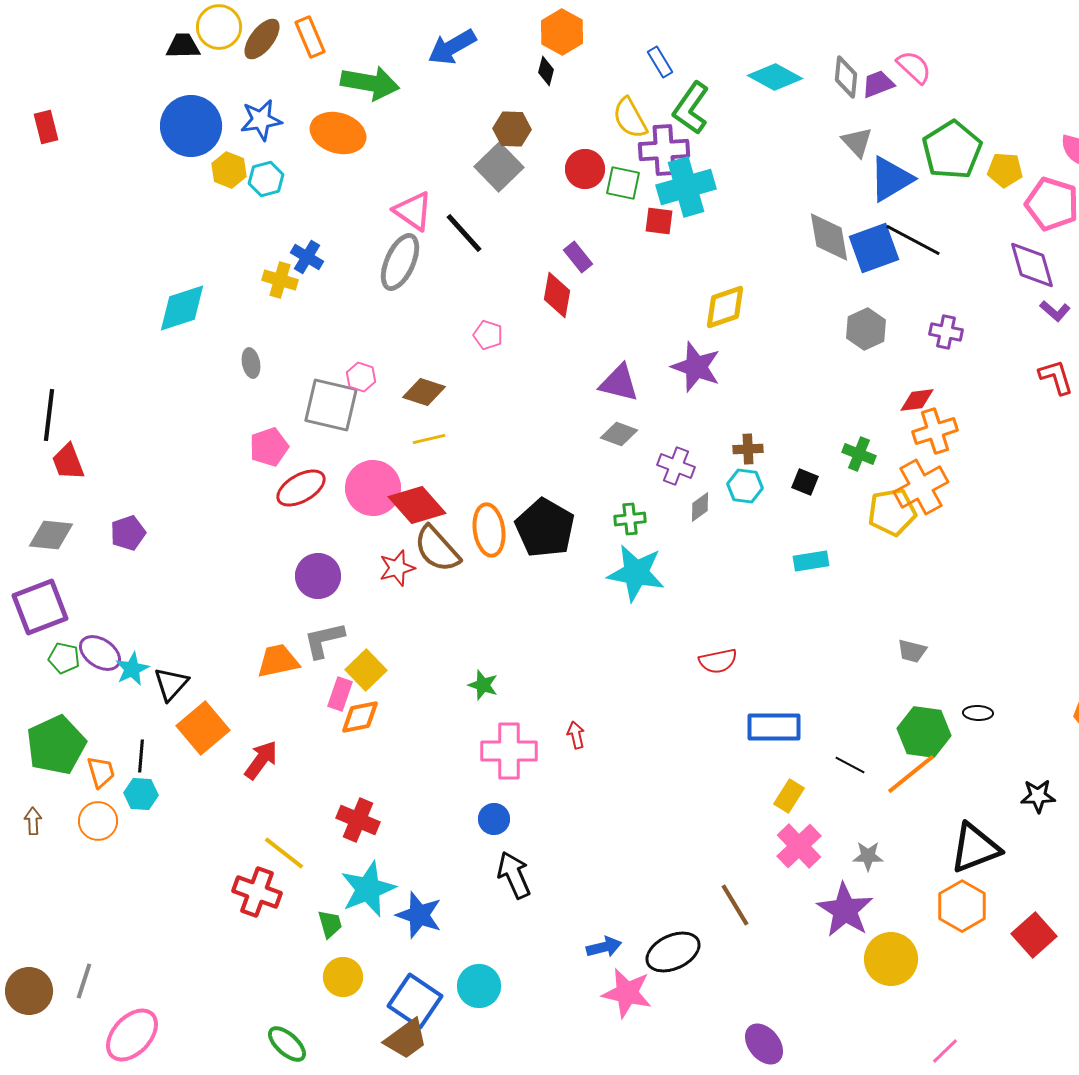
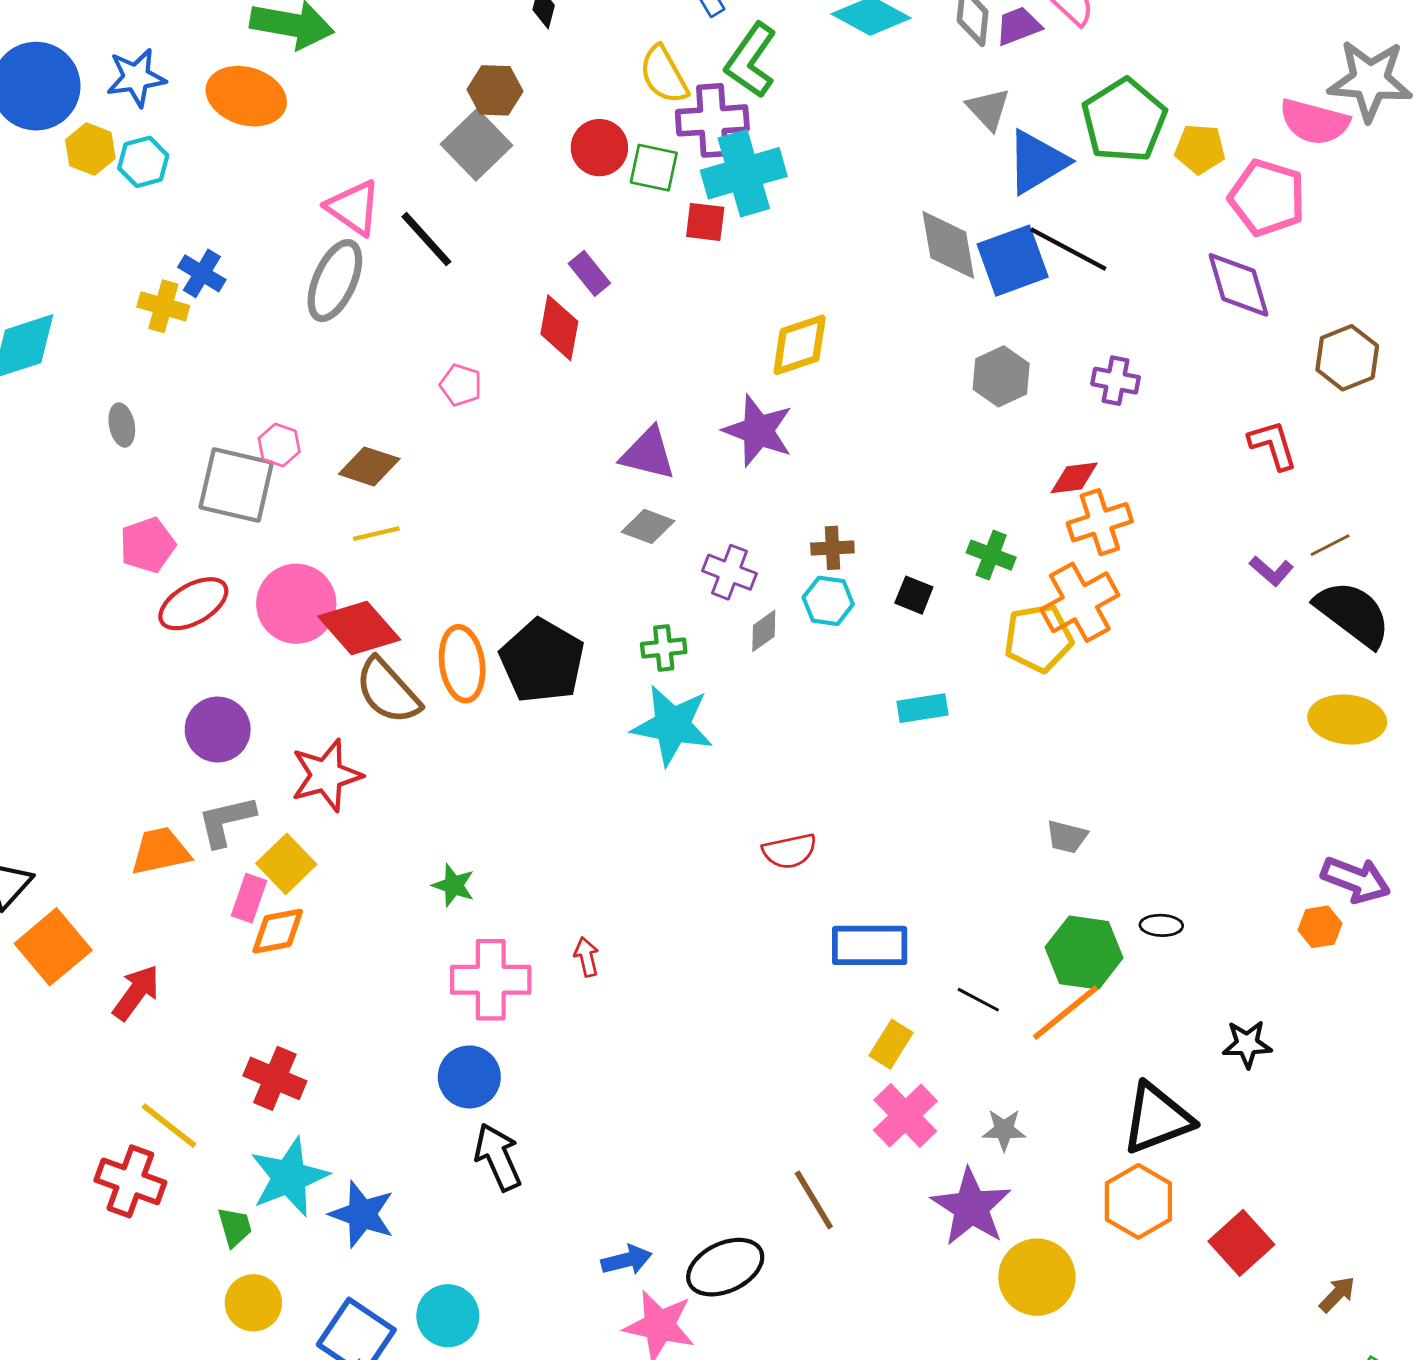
purple L-shape: (1055, 311) -> (1271, 571), moved
red star: (397, 568) -> (326, 775), moved, size x1.4
blue circle: (494, 819) -> (469, 1077), size x1.4

